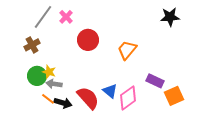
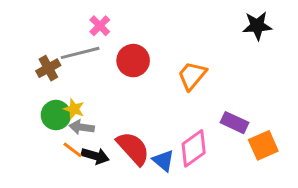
gray line: (43, 17) -> (80, 53), moved, turned 40
blue triangle: (110, 91) -> (163, 160), moved

